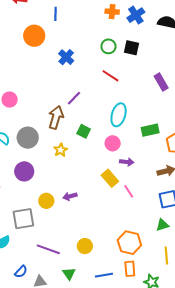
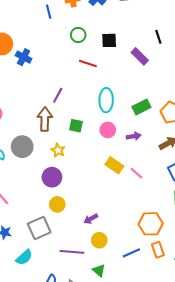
blue line: (56, 14) -> (49, 12), moved
black square: (131, 48) -> (109, 40), moved
blue cross: (66, 57) -> (24, 57), moved
purple arrow: (127, 162) -> (134, 136), moved
purple circle: (24, 171) -> (52, 177), moved
purple arrow: (70, 196) -> (91, 219), moved
yellow circle: (85, 246) -> (99, 240), moved
blue line: (104, 275) -> (131, 253), moved

